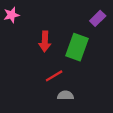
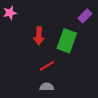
gray semicircle: (66, 95) -> (47, 87), moved

